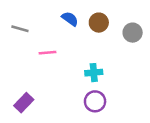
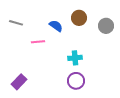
blue semicircle: (70, 19) -> (56, 26), moved

